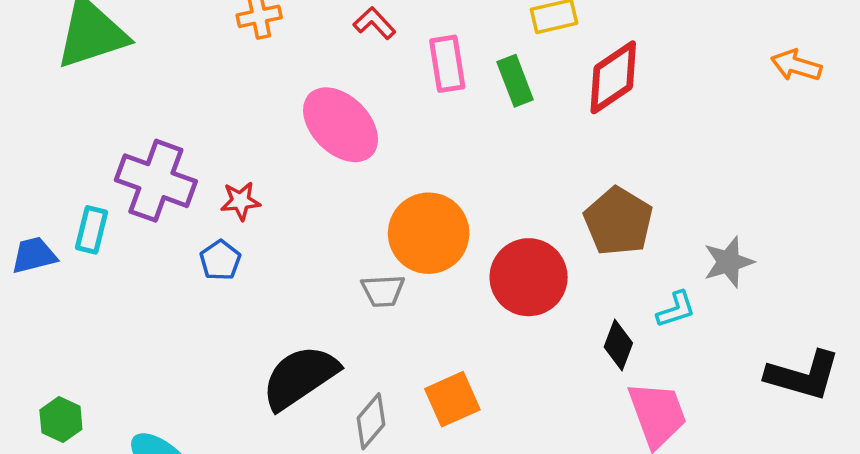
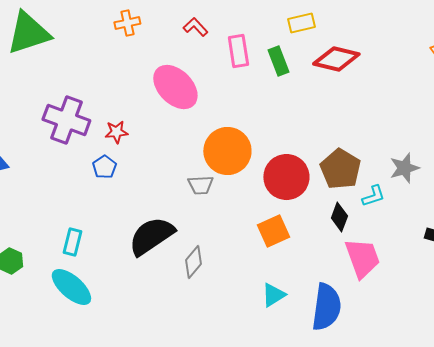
red diamond: (613, 77) -> (336, 59), turned 48
brown pentagon: (618, 221) -> (340, 169), moved
cyan rectangle: (91, 230) -> (72, 242), moved
orange square: (452, 399) -> (273, 231), moved

